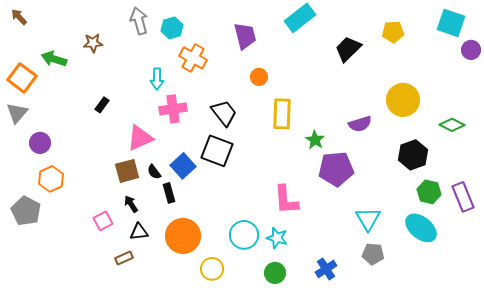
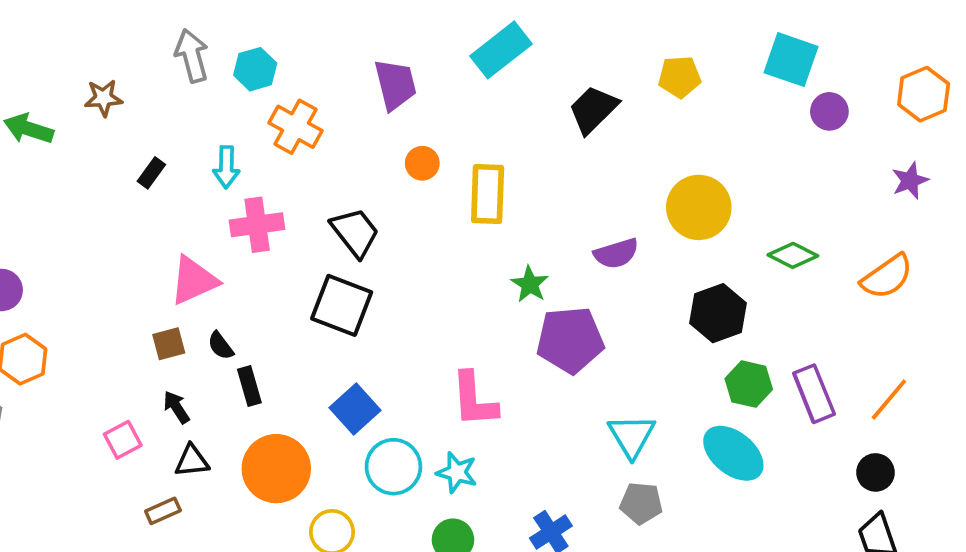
black rectangle: (102, 105) -> (151, 173), moved
yellow rectangle: (282, 114) -> (488, 194), moved
blue square: (183, 166) -> (355, 409), moved
brown square: (127, 171) -> (169, 344), size x0.7

